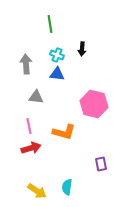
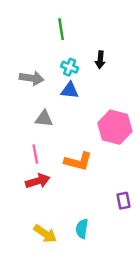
gray arrow: (26, 64) -> (32, 78), turned 102

